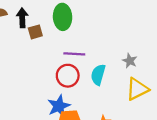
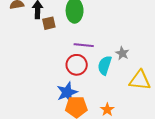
gray star: (130, 61) -> (122, 53), moved
yellow triangle: (137, 89) -> (140, 80), turned 30

